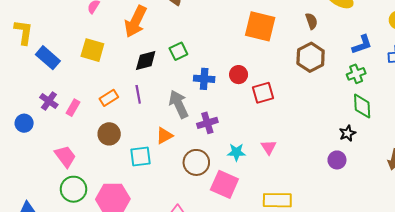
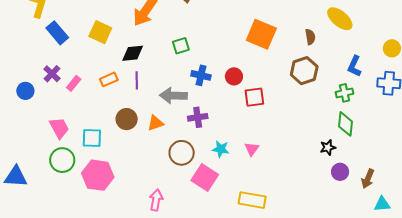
blue L-shape: (362, 45) -> (354, 66), turned 125
black diamond: (146, 61) -> (133, 53), moved
gray arrow: (179, 104) -> (173, 96), turned -72
brown circle: (109, 134) -> (127, 119), moved
cyan square: (141, 157) -> (92, 138), moved
purple circle: (337, 160) -> (340, 172), moved

